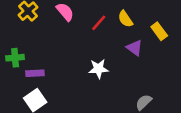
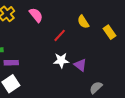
red line: (99, 23) -> (60, 35), moved
purple triangle: (135, 48) -> (80, 65), moved

